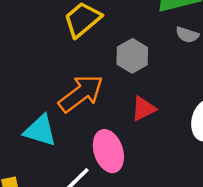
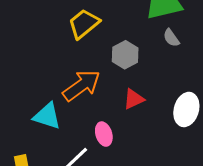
gray semicircle: (187, 35) -> (171, 38), turned 36
pink ellipse: (108, 151) -> (104, 134), size x0.7

